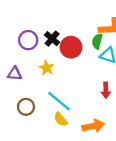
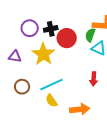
black cross: (52, 39) -> (51, 29), turned 32
yellow star: (47, 68) -> (43, 54), size x1.6
cyan line: (59, 101) -> (52, 84), turned -70

